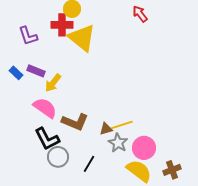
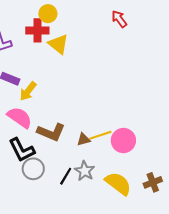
yellow triangle: (82, 38) -> (58, 44), size x0.7
gray star: (118, 143) -> (85, 171), moved
pink circle: (144, 148) -> (123, 141), moved

